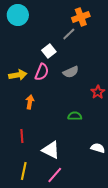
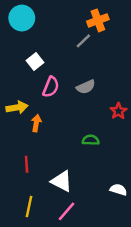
white square: (49, 51) -> (35, 62), moved
yellow arrow: (18, 75) -> (17, 107), moved
white semicircle: (98, 148) -> (118, 190), moved

